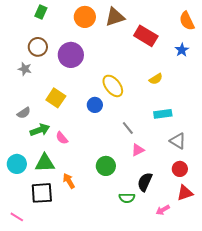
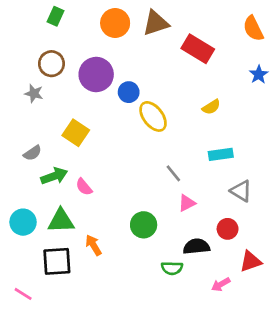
blue star: (182, 50) -> (259, 74), moved
blue circle: (95, 105) -> (129, 92), moved
red circle: (180, 169) -> (228, 229), moved
black semicircle: (145, 182) -> (196, 246), turned 60

